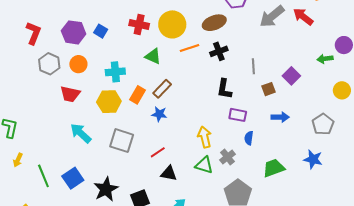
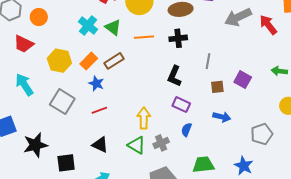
orange line: (189, 48) -> (144, 37), moved
cyan cross: (115, 72) -> (88, 26), moved, turned 30
purple square: (291, 76) -> (243, 80), turned -30
blue star: (159, 114) -> (96, 83), moved
red line: (158, 152) -> (99, 110), moved

